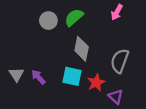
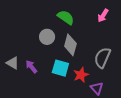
green semicircle: (74, 17) -> (66, 17), turned 72
gray circle: (48, 21) -> (47, 37), moved
gray triangle: (16, 74) -> (13, 63), turned -32

